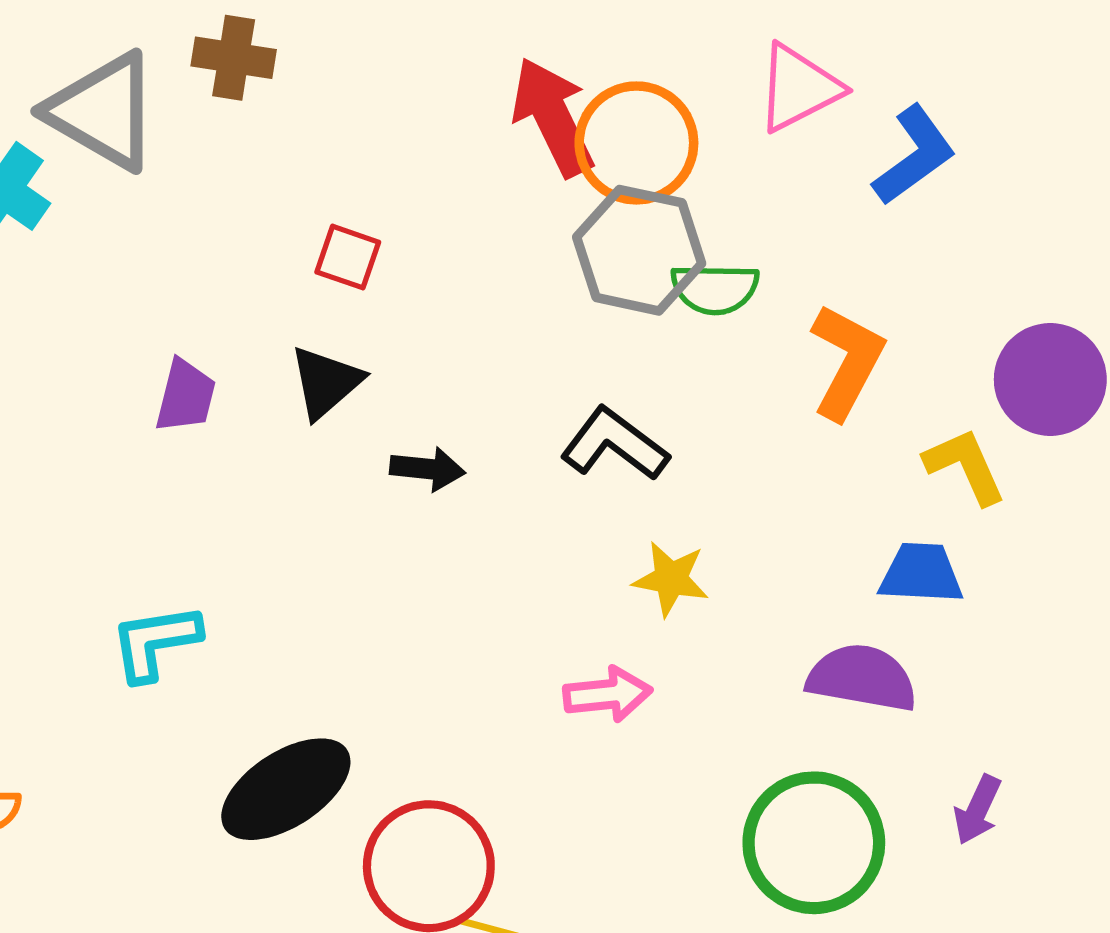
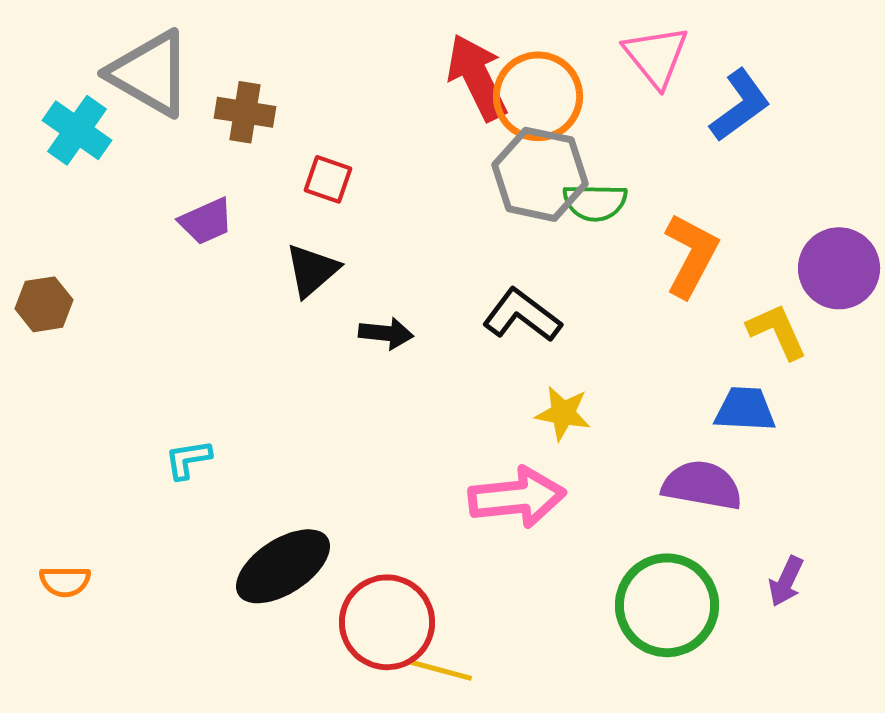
brown cross: (234, 58) -> (245, 112), moved
pink triangle: (799, 88) -> (656, 56), turned -42
purple trapezoid: (185, 396) -> (206, 221), moved, turned 52
cyan L-shape: (155, 642) -> (188, 459), size x0.7
pink arrow: (608, 694) -> (517, 497), size x1.5

